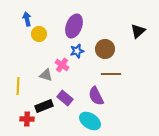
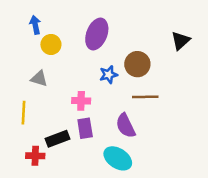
blue star: (77, 51) -> (109, 75), moved
pink cross: (62, 65) -> (81, 101), moved, turned -32
gray triangle: (46, 75) -> (39, 79), moved
purple rectangle: (65, 98) -> (85, 128), turned 42

